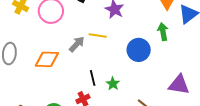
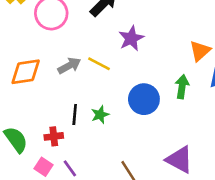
orange diamond: (47, 59) -> (26, 72), turned -30
green star: (113, 84) -> (100, 115), moved

